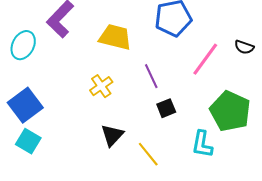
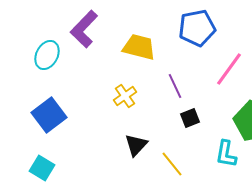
cyan square: (28, 141) -> (42, 168), moved

